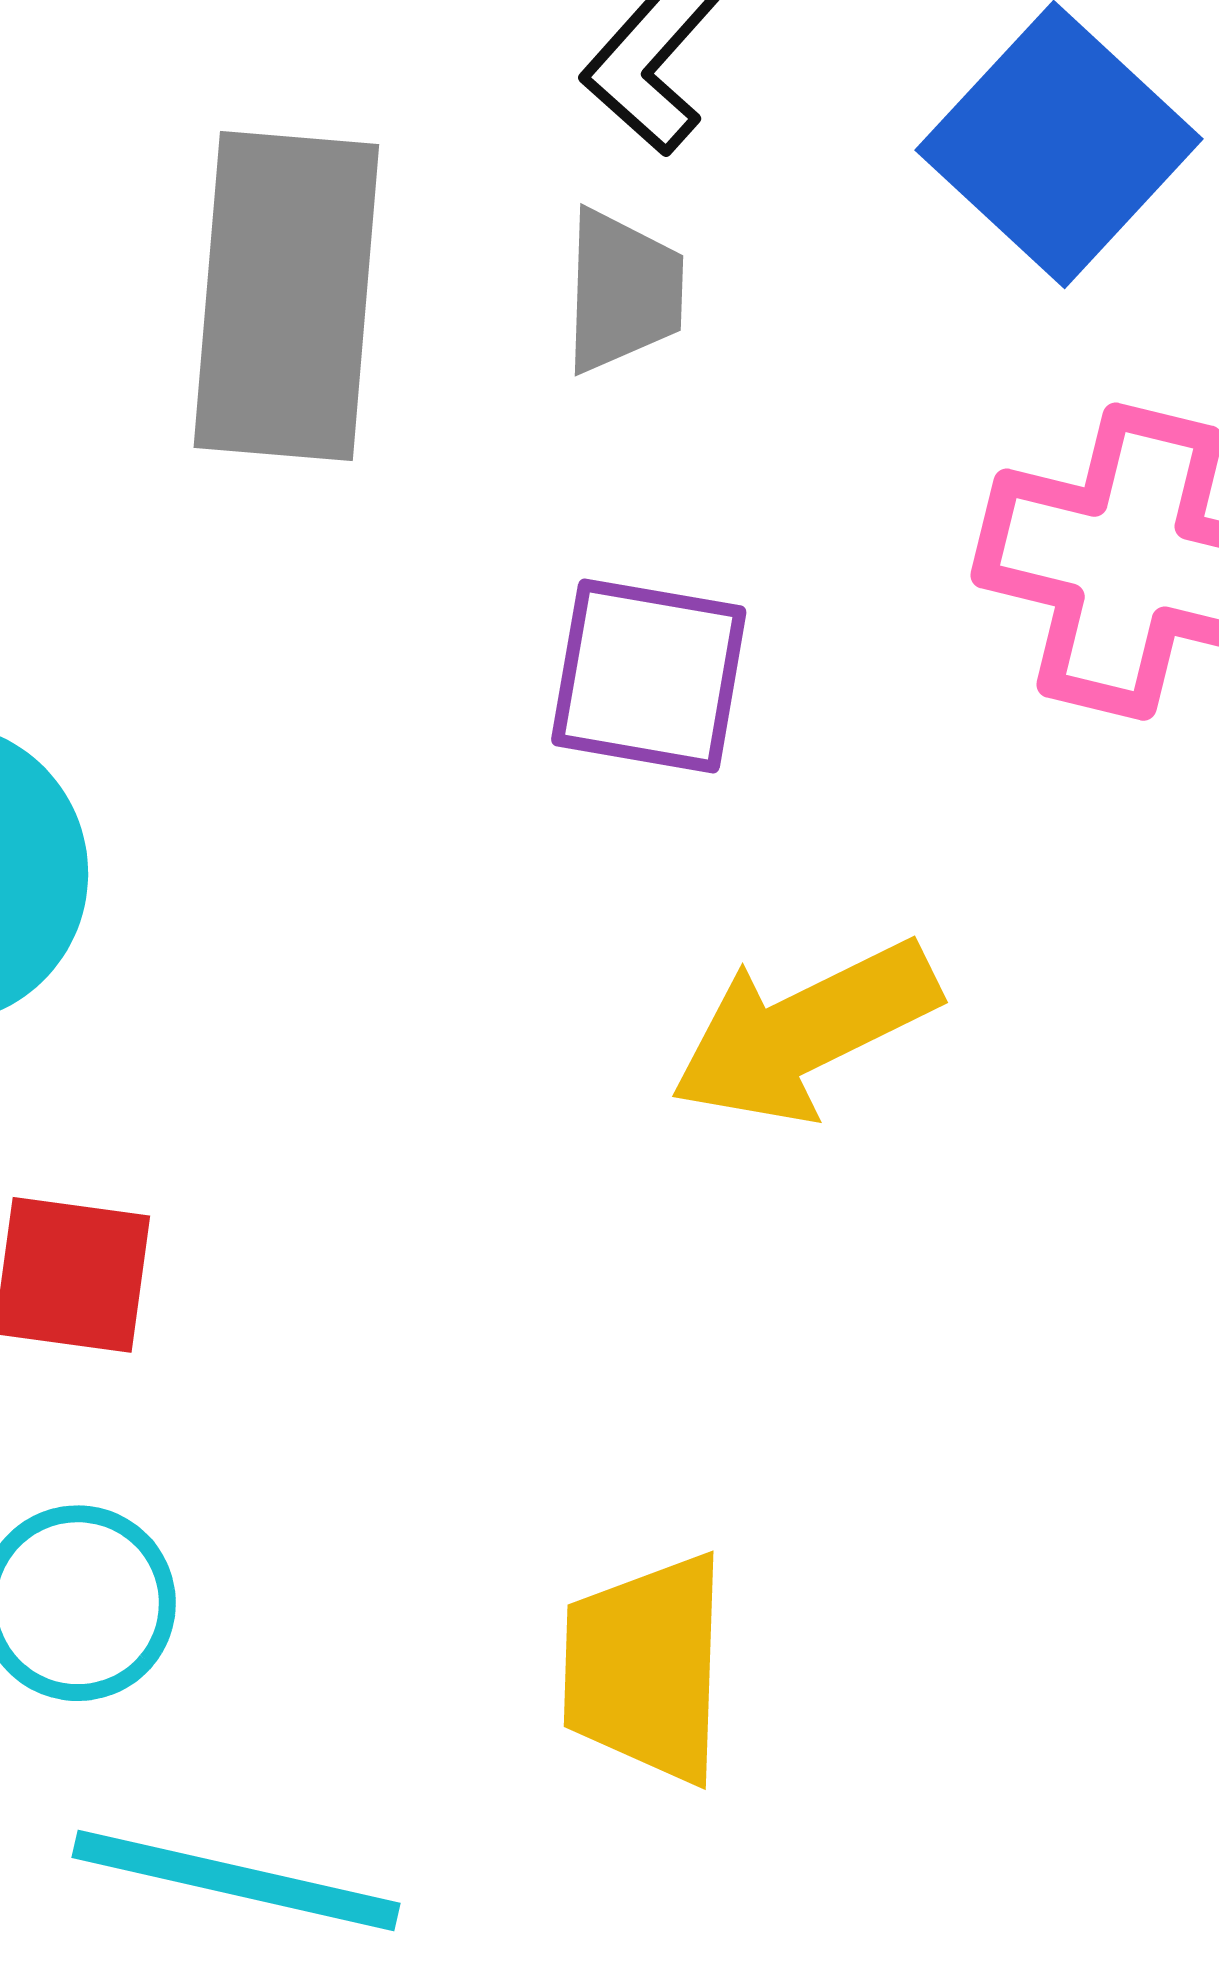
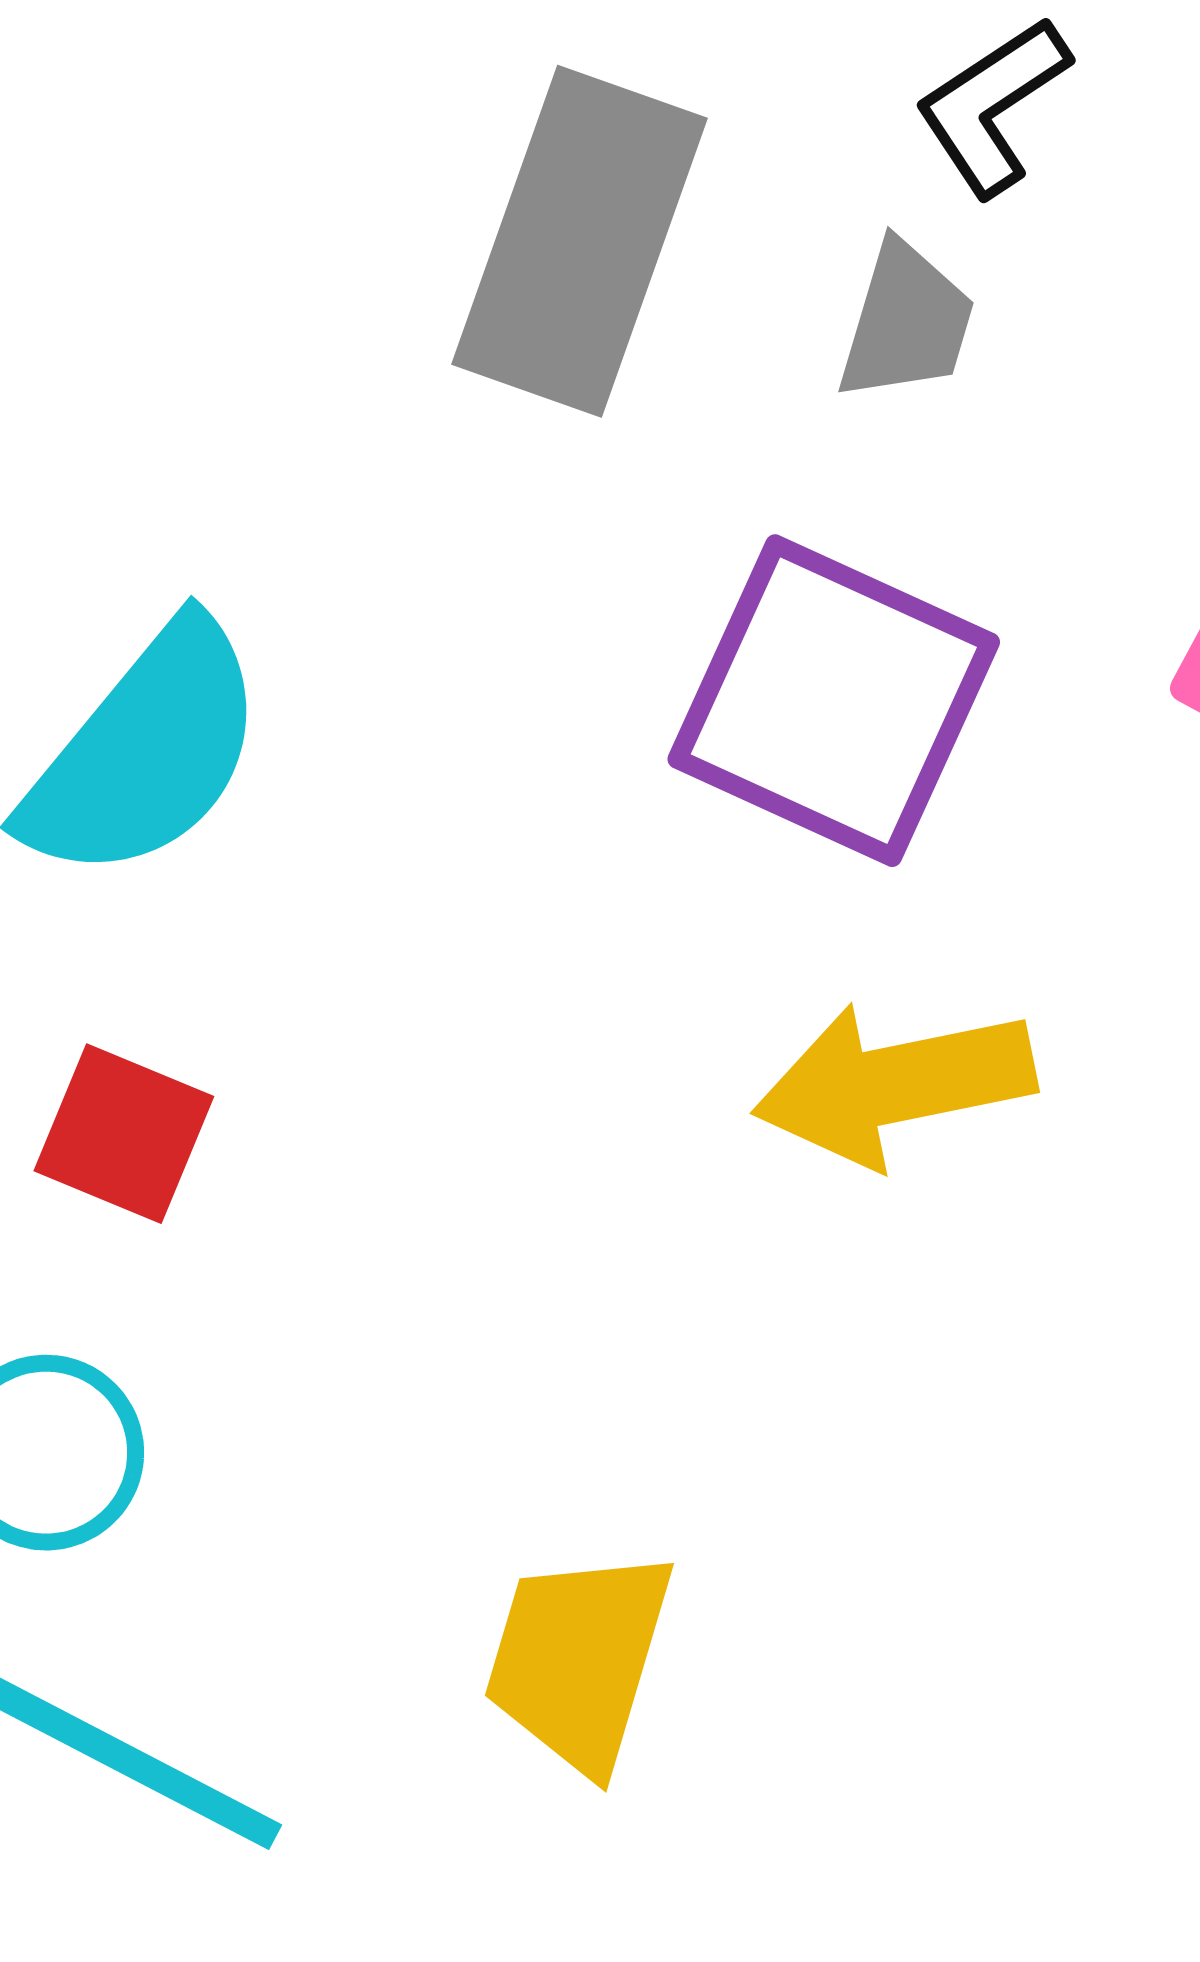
purple square: (649, 676) -> (834, 701), size x1.5

